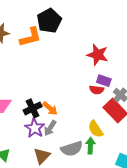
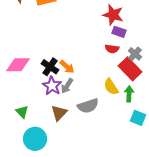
purple rectangle: (104, 81) -> (119, 32), moved
black cross: (33, 108) -> (50, 67), turned -30
green arrow: (90, 146) -> (129, 94), moved

